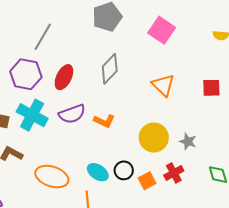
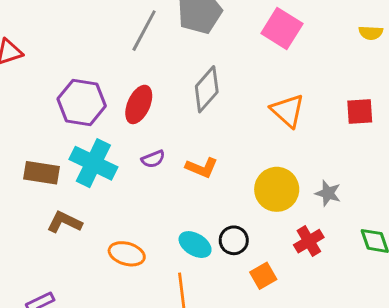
gray line: (43, 37) -> (144, 31), moved
purple semicircle: (72, 114) -> (153, 159), size x0.6
orange ellipse: (52, 177) -> (127, 254), size x0.7
orange square: (147, 181) -> (263, 276), moved

